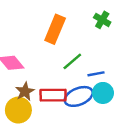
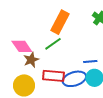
green line: (72, 61) -> (53, 44), moved
brown star: (25, 91) -> (31, 60), moved

